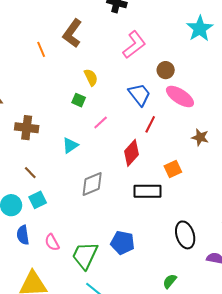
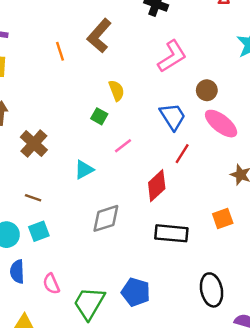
brown cross: (27, 128) -> (34, 144), turned 30
orange square: (173, 169) -> (223, 219), moved
brown line: (30, 173) -> (33, 198), turned -32

